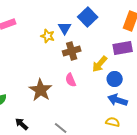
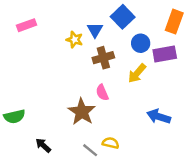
blue circle: (115, 79) -> (141, 43), moved
brown star: (41, 90) -> (82, 112), moved
yellow semicircle: (113, 122) -> (111, 143), moved

